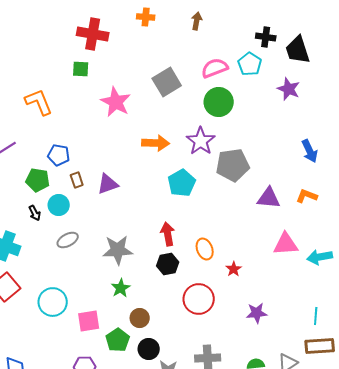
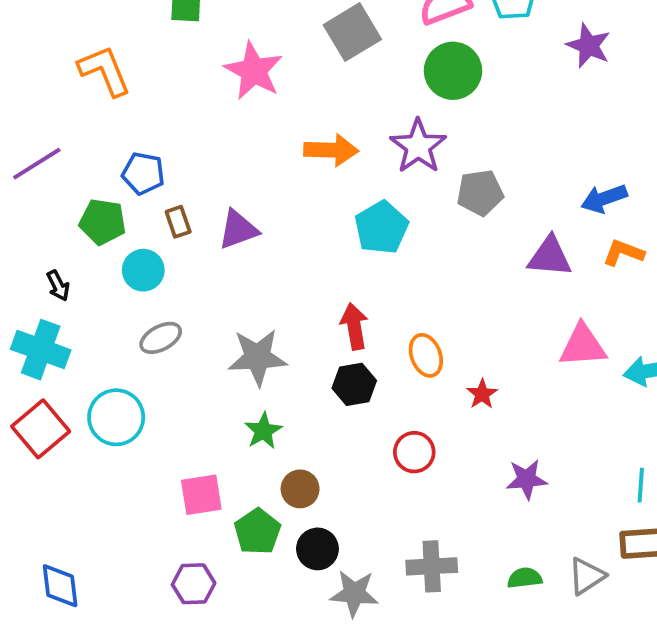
blue arrow: (310, 151) -> (604, 199), moved, turned 95
gray pentagon: (233, 165) -> (480, 193), size x0.7
black arrow: (35, 213) -> (58, 286), moved
red circle: (199, 299) -> (414, 452), size x0.7
cyan circle: (53, 302) -> (116, 417), moved

